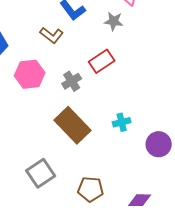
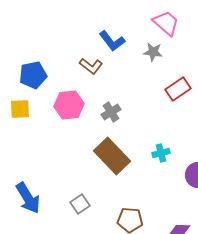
red rectangle: (102, 61) -> (178, 89), moved
gray square: (41, 173) -> (80, 204), size x0.7

